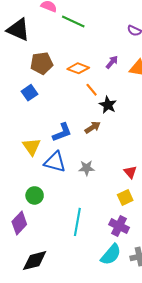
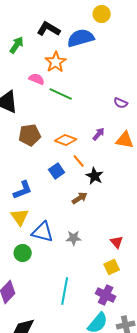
blue square: (30, 93) -> (57, 171), moved
blue L-shape: (62, 132) -> (23, 190), moved
green circle: (35, 195) -> (23, 253), moved

